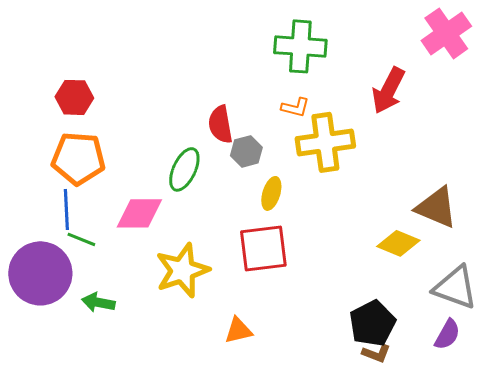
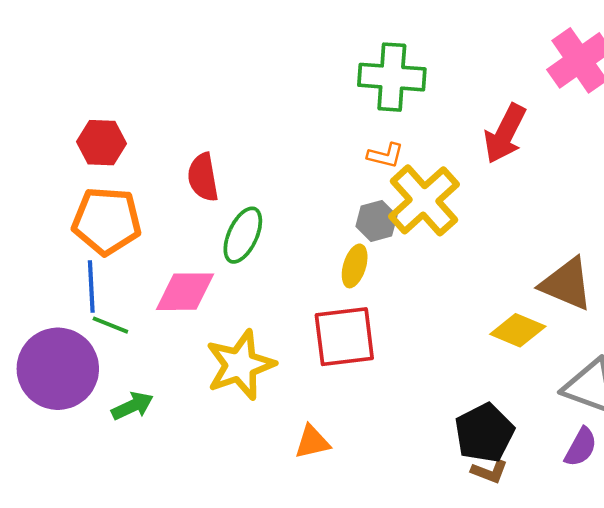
red semicircle: (220, 124) -> (203, 177), moved
yellow cross: (325, 142) -> (424, 200), turned -34
gray hexagon: (246, 151) -> (376, 221), moved
green arrow: (98, 302) -> (132, 406), turned 144

